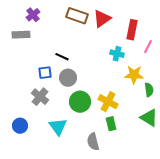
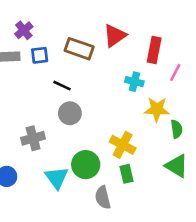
brown rectangle: (77, 16) -> (79, 49), moved
blue square: (45, 73) -> (40, 55), moved
gray cross: (40, 97) -> (33, 138), turned 36
green circle: (80, 102) -> (86, 165), moved

